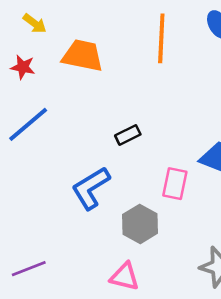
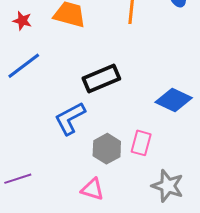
black rectangle: (128, 135) -> (101, 78), size x1.8
pink rectangle: (175, 184) -> (141, 143), moved

